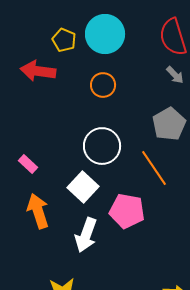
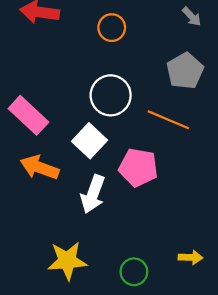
pink rectangle: (28, 164) -> (28, 115), size x1.8
orange line: (154, 168) -> (168, 120), turned -33
orange arrow: (38, 211) -> (40, 167), turned -52

